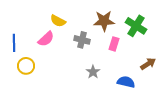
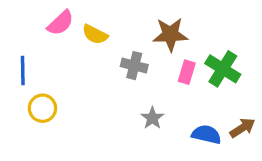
green cross: (136, 26) -> (223, 69), moved
pink semicircle: (46, 39) -> (61, 23), moved
brown arrow: (148, 64) -> (242, 128), moved

